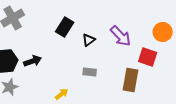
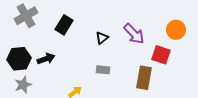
black rectangle: (65, 27) -> (64, 25), moved

